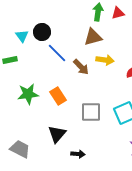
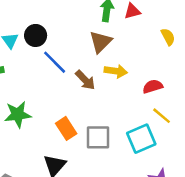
brown triangle: (93, 37) -> (100, 42), turned -30
orange rectangle: (58, 96) -> (66, 128), moved

